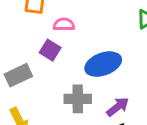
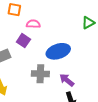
purple arrow: (118, 107) -> (67, 80), turned -105

